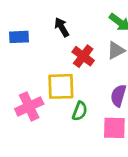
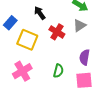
blue rectangle: (19, 37) -> (10, 23), turned -40
yellow square: (61, 86) -> (27, 40), moved, turned 30

